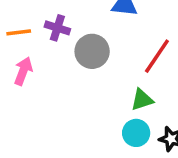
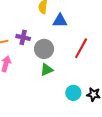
green triangle: (142, 100) -> (47, 70), moved

